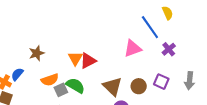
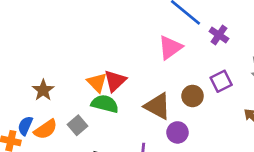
orange semicircle: (50, 80) -> (46, 129), moved
purple square: (161, 82) -> (221, 81), turned -35
green semicircle: (75, 85) -> (105, 104), moved
gray square: (61, 90) -> (77, 125), moved

